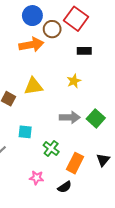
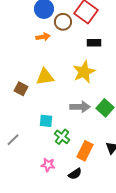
orange arrow: (31, 45) -> (43, 37), size x0.6
yellow star: (74, 81) -> (84, 72), size x1.6
cyan square: (25, 132) -> (46, 121), moved

